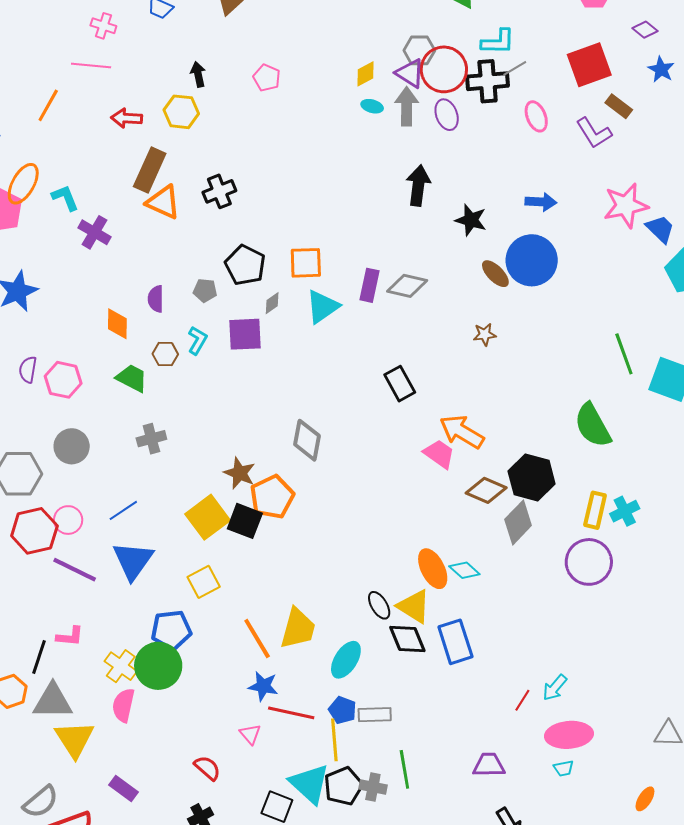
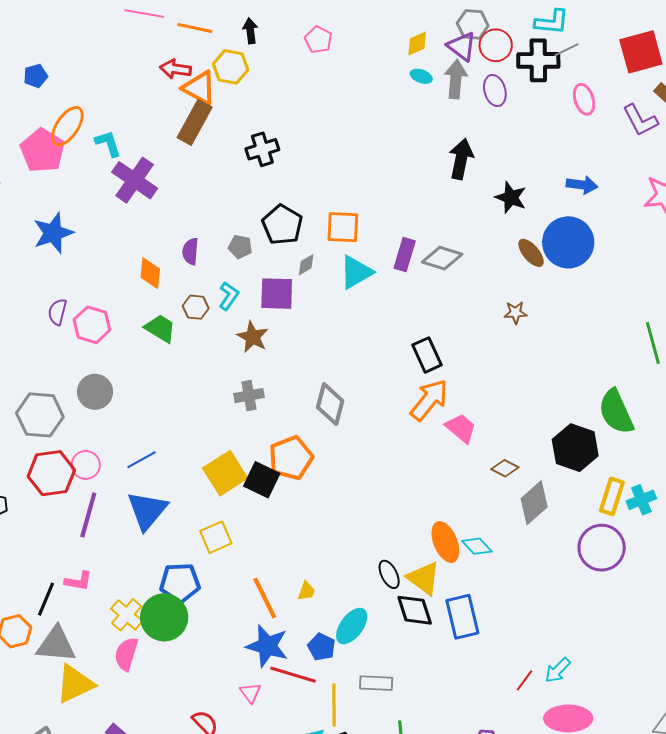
red circle: (444, 69) -> (496, 45), size x0.7
orange line: (48, 105) -> (195, 28), moved, turned 68
orange triangle: (163, 202) -> (199, 88), moved
purple cross: (94, 232) -> (135, 180), size x1.4
orange arrow: (462, 432) -> (429, 400), moved, turned 93
gray cross: (151, 439) -> (249, 396), moved
brown star: (240, 473) -> (253, 337), moved
black hexagon: (532, 477) -> (575, 448), moved
brown diamond: (486, 490) -> (505, 468), size x0.7
purple line: (75, 570) -> (88, 515), turned 75
yellow trapezoid: (298, 628) -> (306, 591), size x0.5
blue star: (263, 686) -> (267, 646), size x1.4
blue pentagon: (342, 710) -> (322, 647), moved
yellow triangle: (74, 739) -> (75, 684), turned 33

